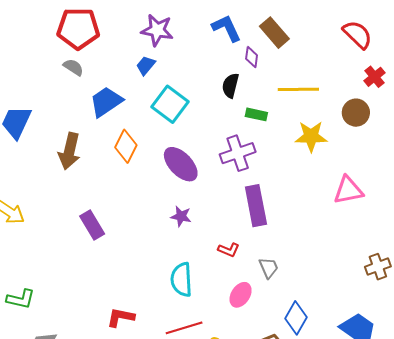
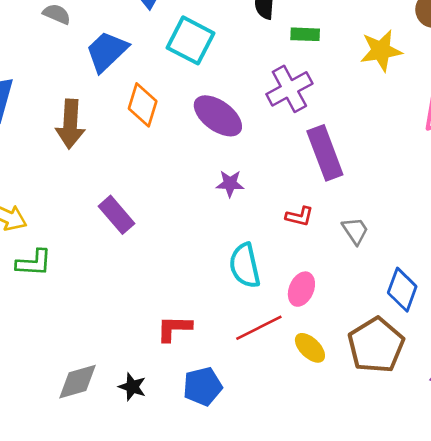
pink ellipse: (241, 295) -> (301, 289), moved
green L-shape: (21, 299) -> (34, 263), moved

